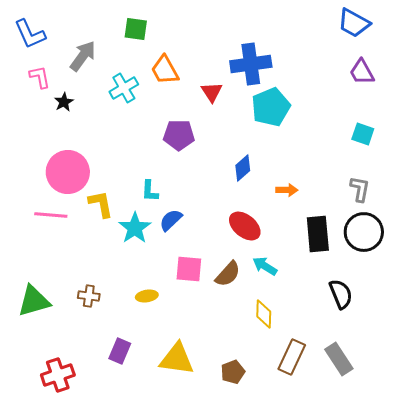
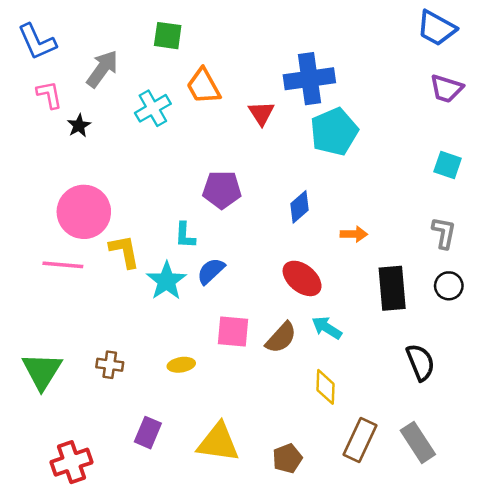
purple trapezoid: (362, 72) -> (446, 89), turned -44
purple pentagon: (179, 135) -> (222, 190), moved
black circle: (364, 232) -> (449, 286), size x0.6
green triangle: (34, 301) -> (42, 371), turned -42

